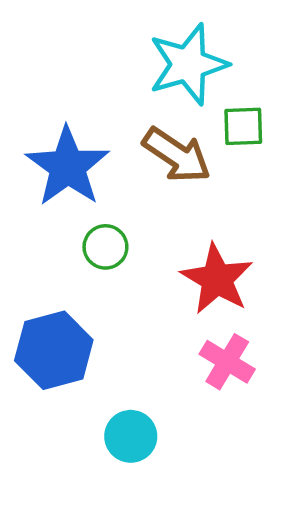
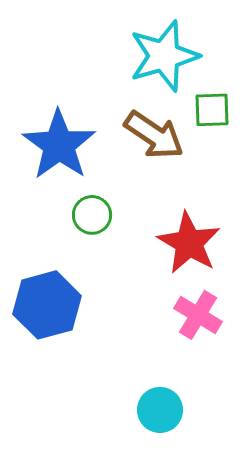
cyan circle: (131, 436) -> (160, 410), moved

